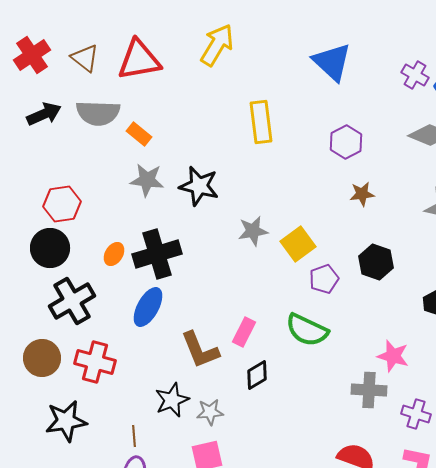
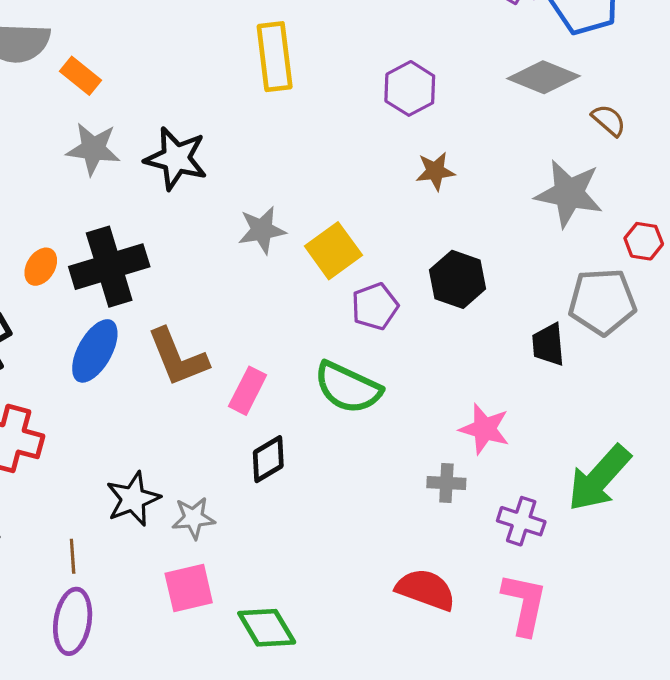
brown L-shape: (200, 350) -> (178, 357), moved
gray cross: (369, 390) -> (446, 483), size x0.7

